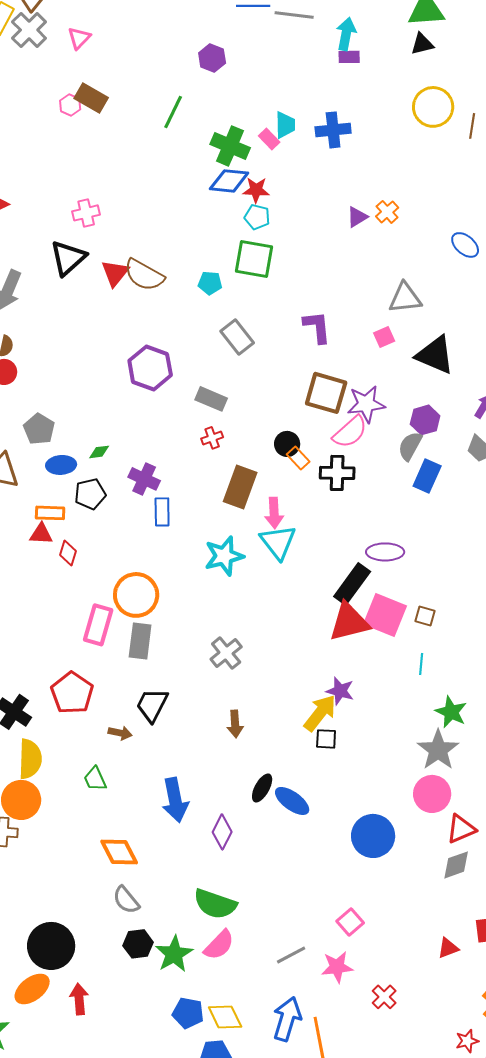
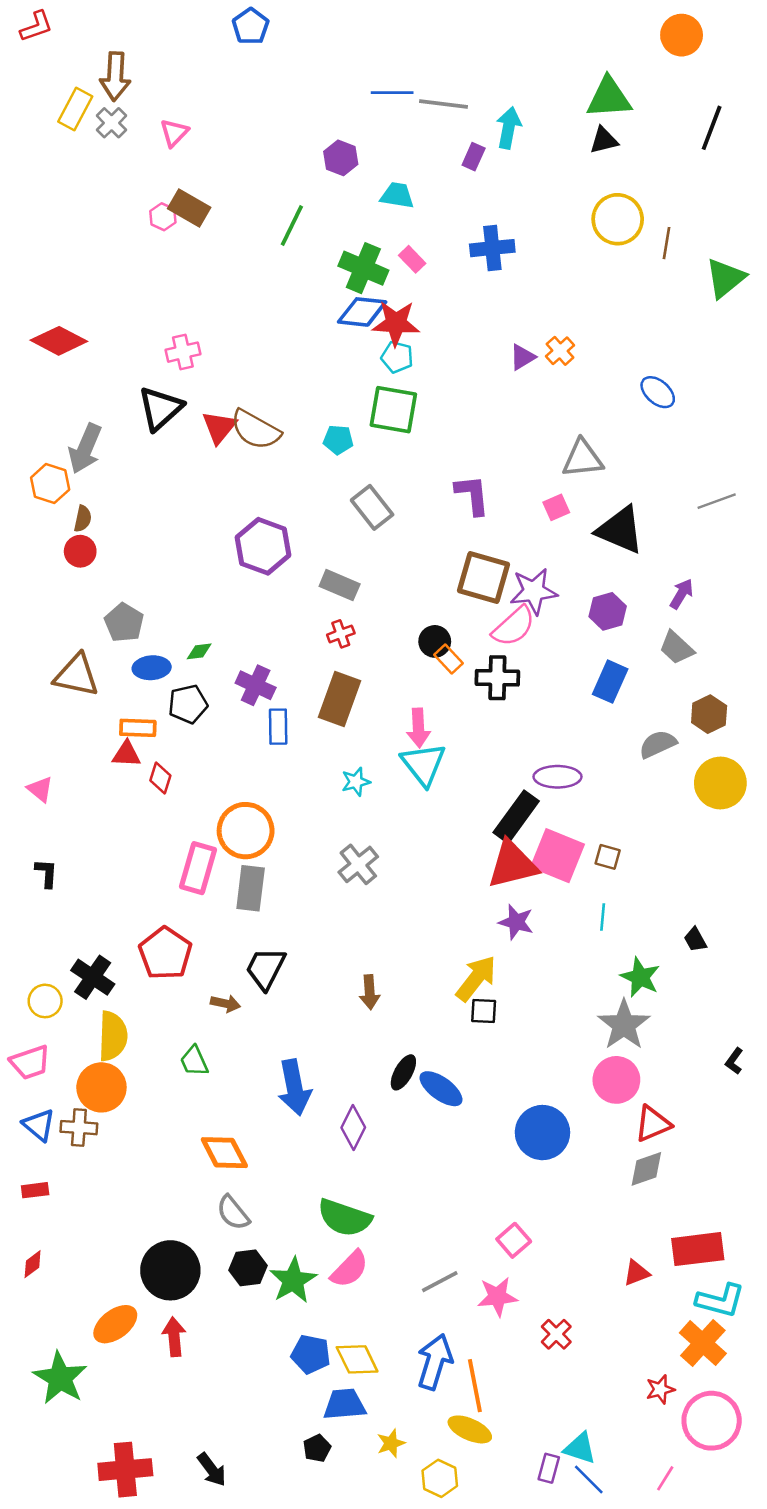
gray cross: (29, 30) -> (112, 123), size x0.7
purple rectangle: (349, 57) -> (474, 157), moved, turned -65
cyan trapezoid: (285, 125) -> (397, 195), moved, turned -80
red star: (256, 190) -> (396, 323), size x1.4
gray semicircle: (410, 446) -> (658, 744), moved, turned 36
brown rectangle: (240, 487) -> (340, 699), moved
cyan star: (224, 556) -> (356, 782), size x0.6
gray cross: (226, 653) -> (358, 864), moved
purple star: (340, 691) -> (516, 922), moved
black circle: (51, 946) -> (170, 1270), moved

